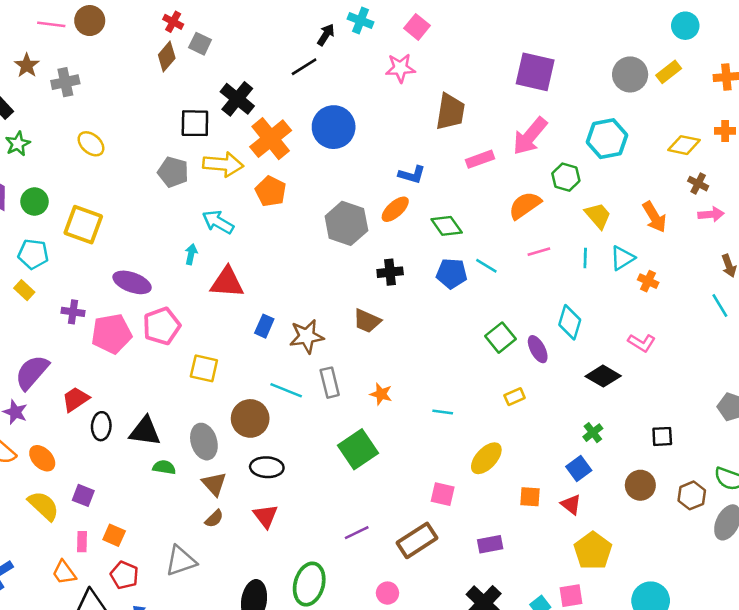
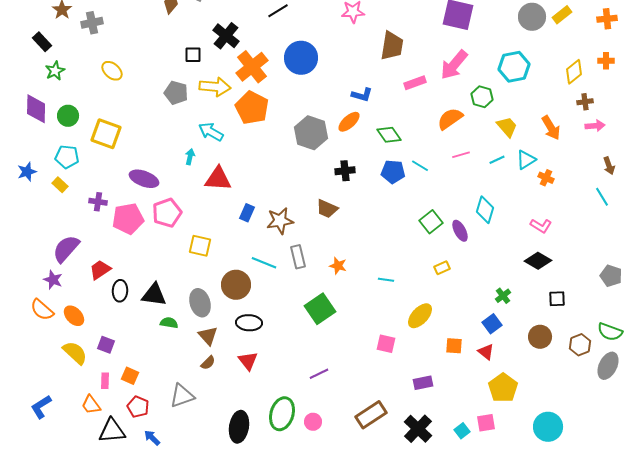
black square: (195, 123) -> (193, 55), size x0.7
yellow diamond: (684, 145) -> (574, 72), turned -50
brown cross: (698, 184) -> (585, 102), turned -35
orange pentagon: (271, 191) -> (252, 108), size x1.4
cyan line: (585, 258) -> (497, 160), turned 63
black diamond: (603, 376) -> (538, 261), moved
brown rectangle: (417, 540) -> (371, 415), moved
pink circle: (387, 593) -> (313, 422), moved

